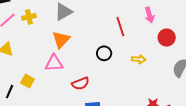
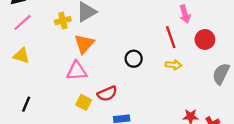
yellow cross: (29, 17) -> (63, 21), moved
red line: (120, 27) -> (171, 37), moved
yellow square: (27, 81) -> (84, 102), moved

